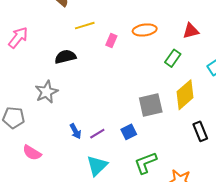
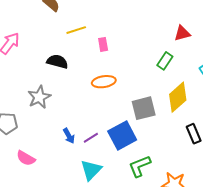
orange ellipse: (145, 30) -> (104, 82), moved
pink rectangle: (111, 41) -> (103, 44), turned -32
black semicircle: (65, 57) -> (57, 62), turned 30
blue square: (129, 132) -> (122, 135), size x1.8

